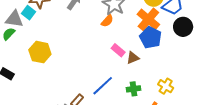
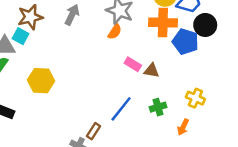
orange cross: (148, 19) -> (163, 23), turned -30
blue pentagon: (151, 38) -> (185, 42), moved
brown triangle: (133, 58) -> (152, 71), turned 40

